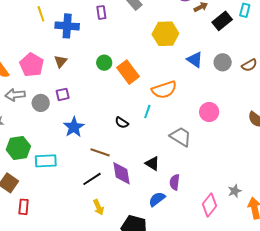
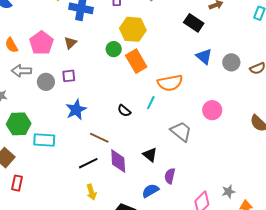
black rectangle: (222, 21) -> (194, 23), moved, turned 66
yellow hexagon: (165, 34) -> (133, 29), moved

